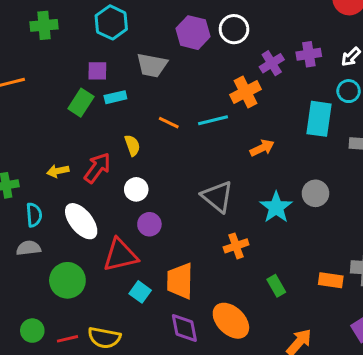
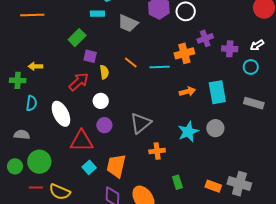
purple cross: (309, 54) -> (230, 49), moved
purple square: (97, 71) -> (90, 56), moved
cyan rectangle: (115, 97) -> (97, 14), moved
cyan rectangle: (319, 119) -> (217, 92), moved, turned -30
yellow arrow: (58, 171) -> (35, 66), moved
gray triangle: (217, 197) -> (141, 123), moved, turned 30
gray semicircle: (28, 248) -> (22, 135), moved
green circle: (67, 280) -> (39, 162), moved
green circle: (32, 331) -> (15, 166), moved

